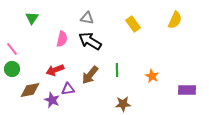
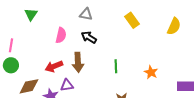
yellow semicircle: (175, 20) -> (174, 26), moved
black arrow: (90, 41) -> (89, 37), size x0.7
pink line: (12, 49) -> (11, 45), turned 48
brown arrow: (90, 75) -> (78, 62), moved, turned -42

